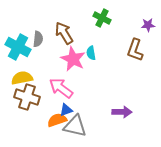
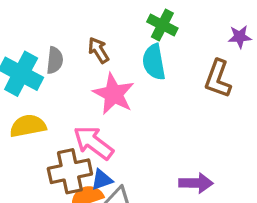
brown arrow: (64, 33) -> (98, 50), size x0.7
cyan semicircle: (91, 53) -> (154, 62), moved, size x1.5
brown cross: (27, 97) -> (70, 171), moved, turned -30

